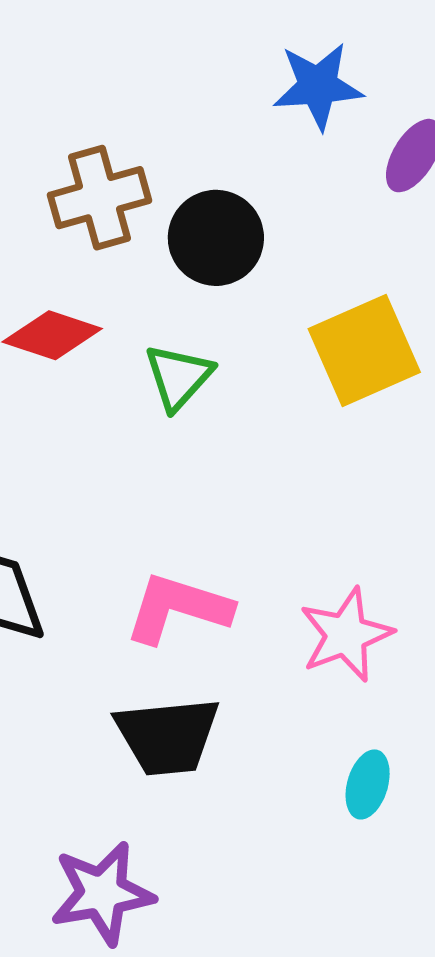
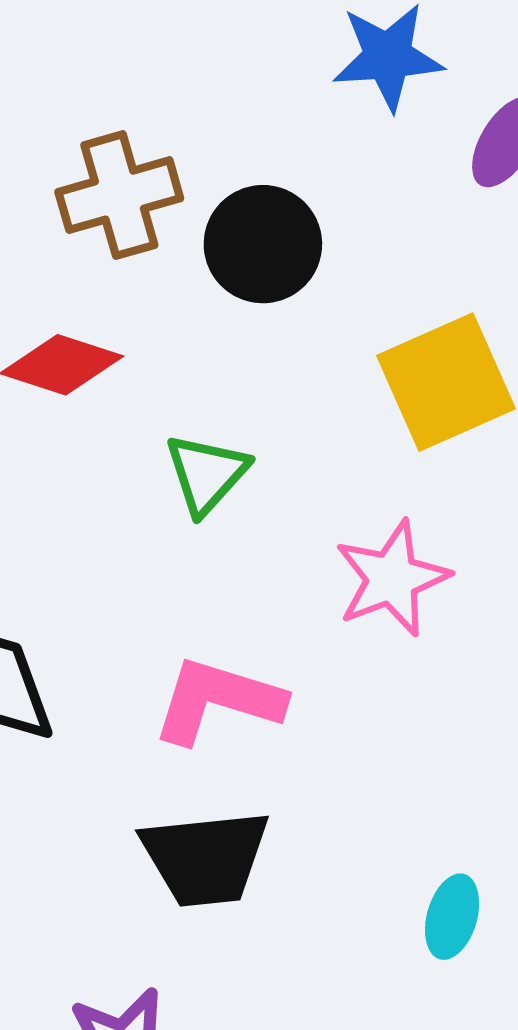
green triangle: (178, 377) -> (207, 474), moved
pink star: (346, 635) -> (392, 578), moved

